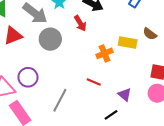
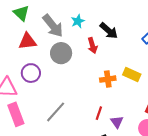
purple circle: (28, 77) -> (31, 73), moved
red line: (94, 82) -> (99, 113), moved, turned 72

